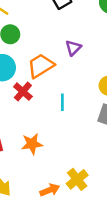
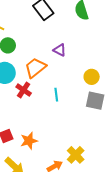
purple triangle: (73, 48) -> (60, 50), turned -40
orange star: (32, 144) -> (29, 141), moved

